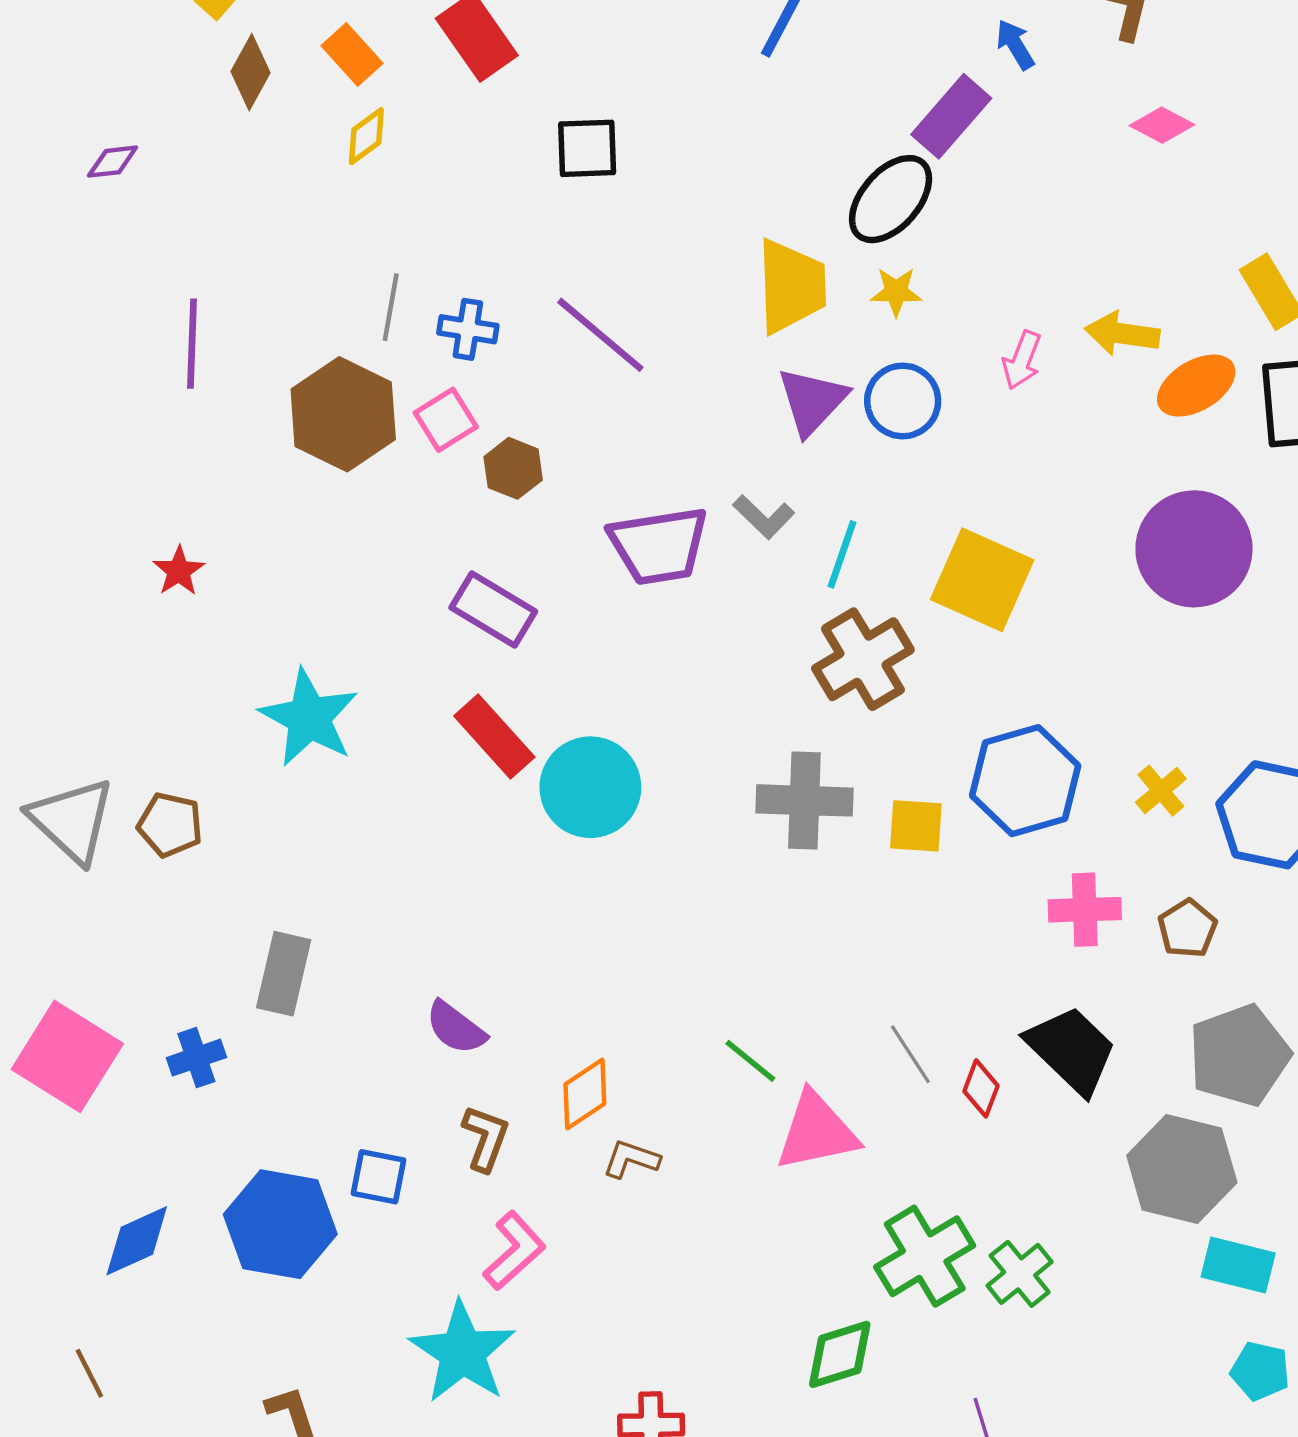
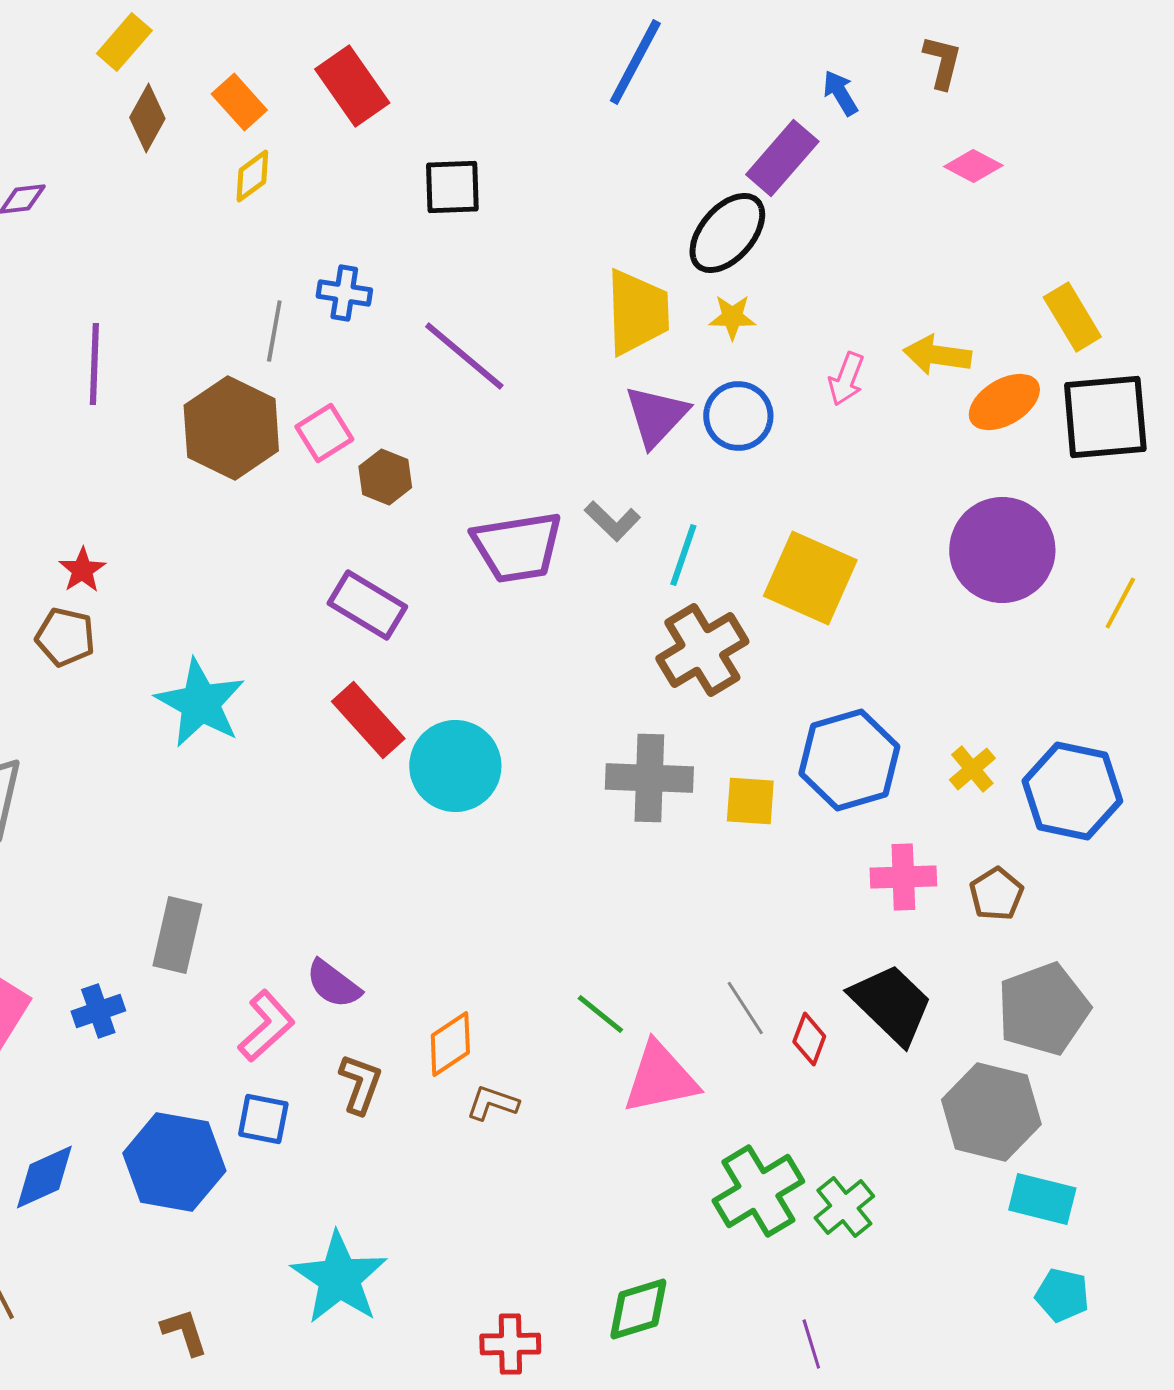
blue cross: (468, 329) -> (344, 293), moved
brown pentagon: (170, 825) -> (65, 637), moved
pink L-shape: (514, 1251) -> (266, 1026), moved
green diamond: (840, 1354) -> (638, 1309), moved

